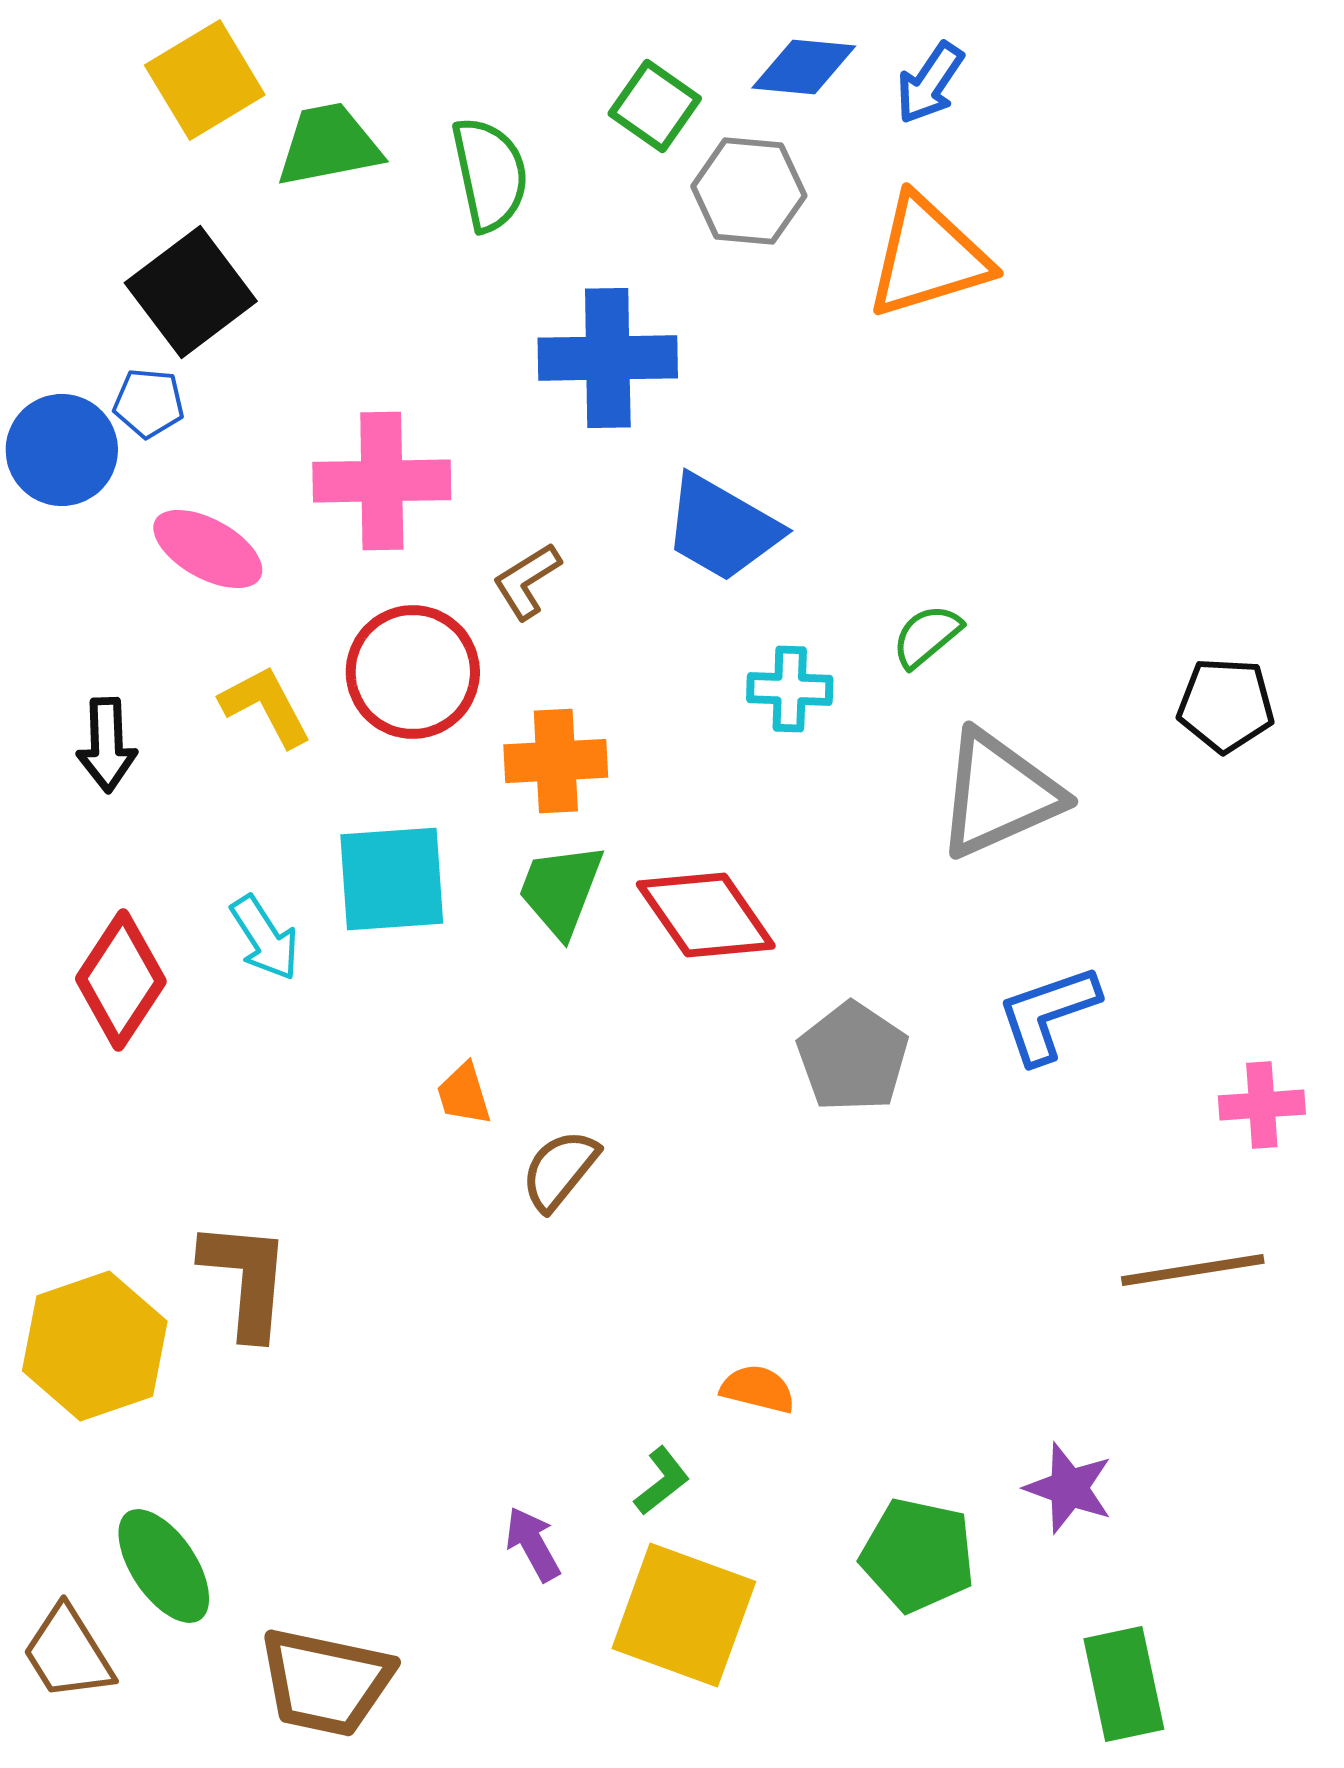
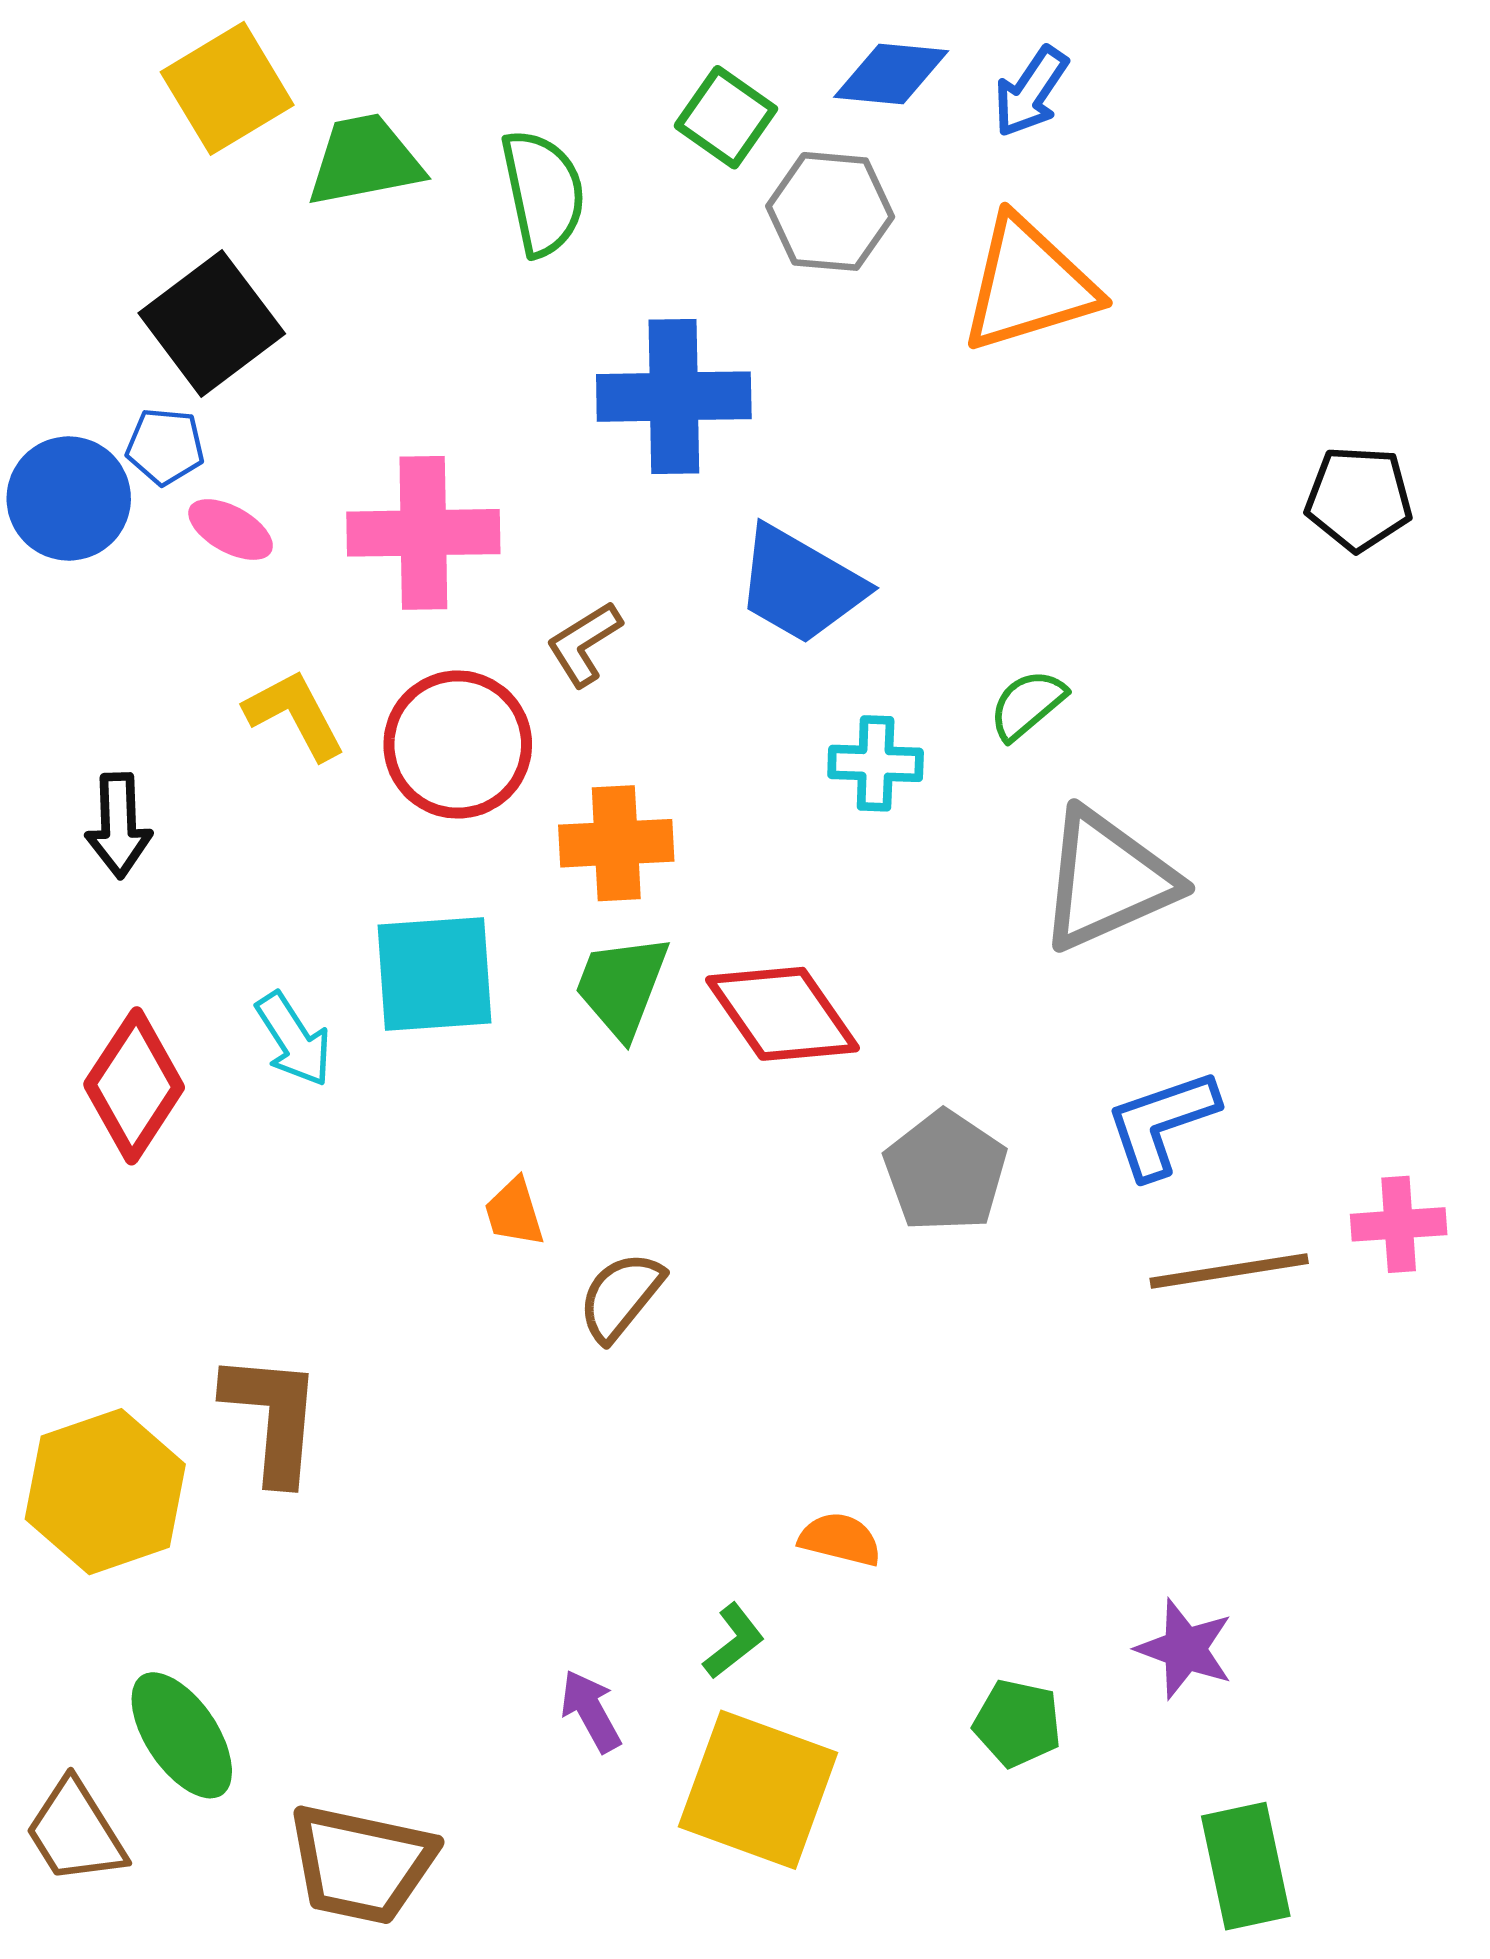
pink ellipse: (208, 549) -> (231, 530), moved, size x0.7
black pentagon: (1226, 705) -> (1359, 498), moved
yellow L-shape: (266, 706) -> (295, 715), moved
brown line: (1193, 1270) -> (1229, 1271), moved
green pentagon: (918, 1555) -> (1017, 1723), size x0.7

